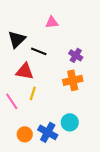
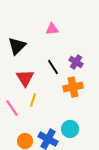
black line: (39, 51) -> (53, 67), moved, turned 35
red triangle: (25, 71) -> (25, 78), turned 48

